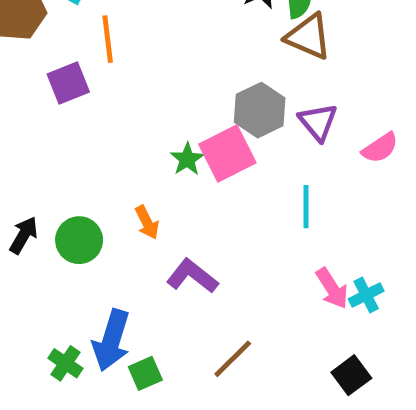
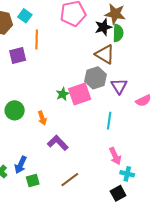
brown triangle: (308, 37) -> (105, 54), moved
green circle: (79, 240) -> (15, 110), moved
cyan cross: (366, 295) -> (127, 174), moved, turned 32
blue arrow: (111, 340) -> (21, 165), size x0.7

